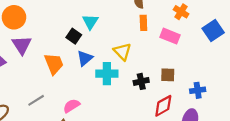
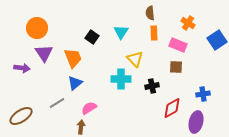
cyan triangle: (90, 22) -> (121, 32), moved
black square: (74, 36) -> (92, 37), moved
blue triangle: (85, 58) -> (75, 83), moved
orange trapezoid: (54, 64) -> (73, 58), moved
brown square: (168, 75) -> (176, 67), moved

